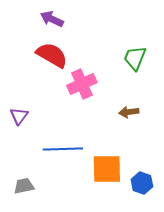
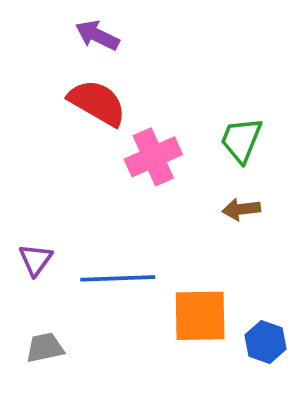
green trapezoid: (135, 58) -> (241, 140), moved
purple triangle: (19, 116) -> (36, 260), moved

